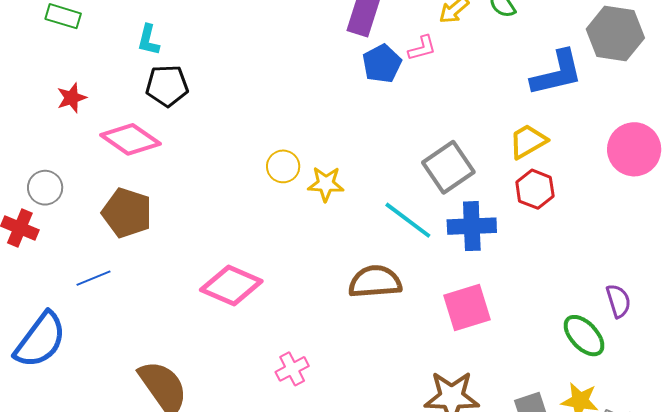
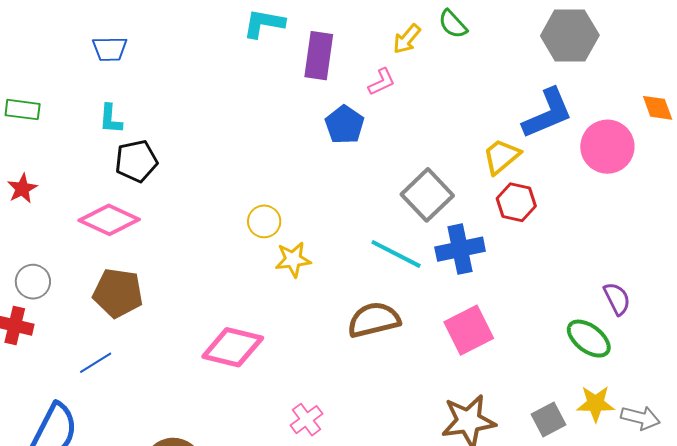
blue pentagon: (382, 64) -> (344, 125), moved
blue L-shape: (557, 73) -> (548, 113), moved
red star: (72, 98) -> (22, 189), moved
yellow star: (326, 184) -> (293, 260), moved

